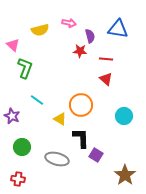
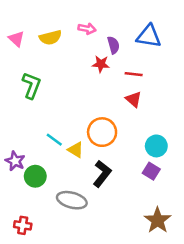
pink triangle: (13, 45) -> (16, 39), moved
cyan line: (37, 100) -> (54, 140), moved
purple star: (12, 116) -> (15, 161), moved
black L-shape: (81, 138) -> (102, 174), turned 40
green circle: (22, 147) -> (35, 176), moved
purple square: (96, 155) -> (151, 171), moved

